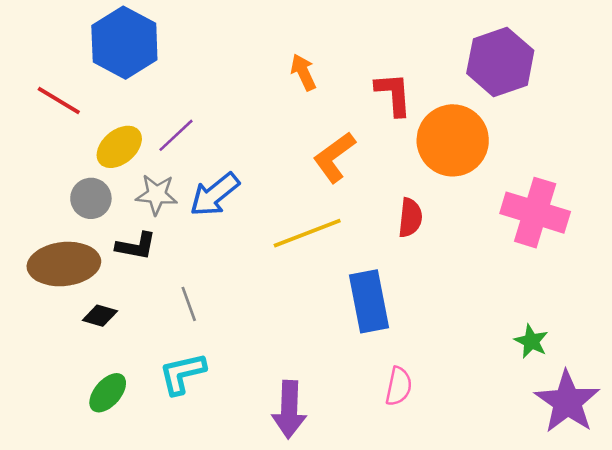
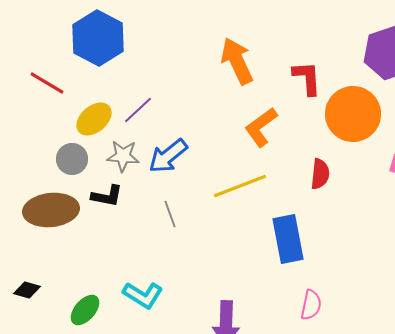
orange arrow: (303, 72) -> (237, 61), size x1.6
gray line: (189, 304) -> (170, 214), moved
black diamond: (100, 316) -> (27, 290), moved
cyan L-shape: (182, 373) -> (143, 295), turned -135

